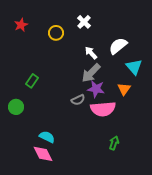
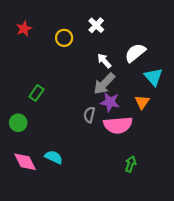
gray semicircle: (78, 100) -> (89, 115), turned 128
pink diamond: (43, 154) -> (25, 162), moved

